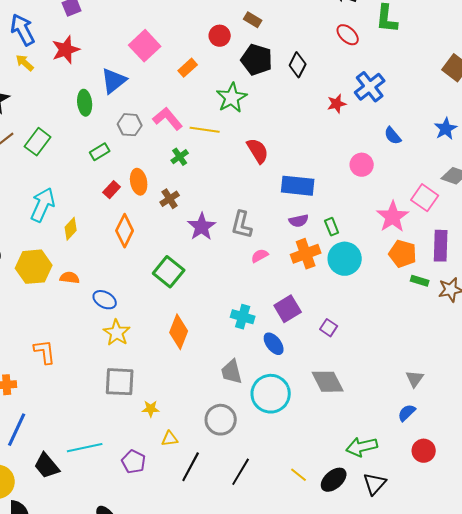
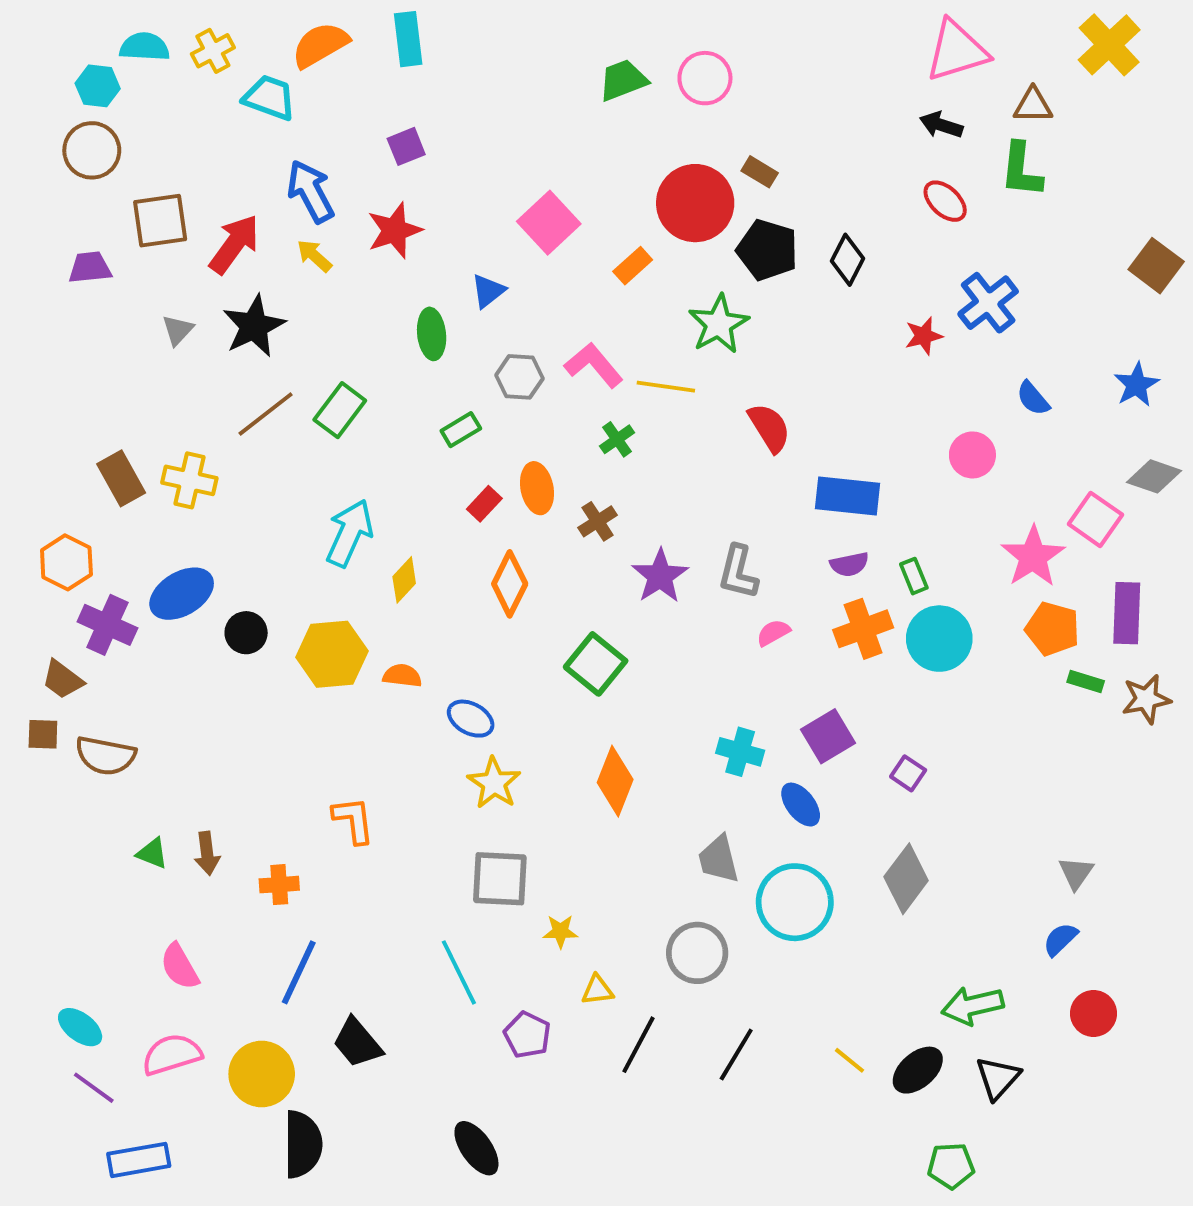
red circle: (220, 36) -> (695, 203), size x1.8
blue triangle: (114, 81) -> (488, 291), size x0.7
gray diamond: (328, 382) -> (906, 879), turned 64
cyan line: (85, 448) -> (459, 972), moved, turned 76

